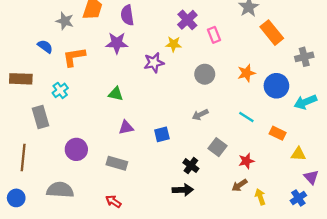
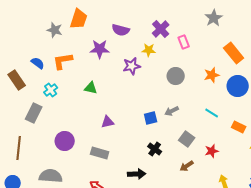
purple semicircle: (127, 15) -> (121, 30), moved, turned -66
orange rectangle: (272, 33) -> (234, 53), moved
blue semicircle: (45, 46) -> (38, 63), moved
brown rectangle: (21, 79) -> (17, 80), turned 54
green triangle: (116, 94) -> (91, 88), moved
gray rectangle: (40, 117) -> (34, 113), turned 42
blue square: (162, 134) -> (151, 118), moved
black cross: (191, 166) -> (155, 149), moved
brown arrow: (239, 185) -> (187, 166), moved
black arrow: (183, 190) -> (137, 174), moved

